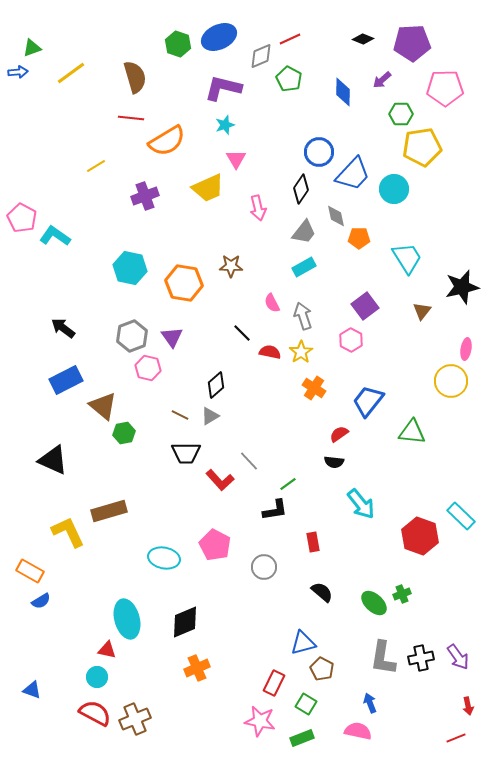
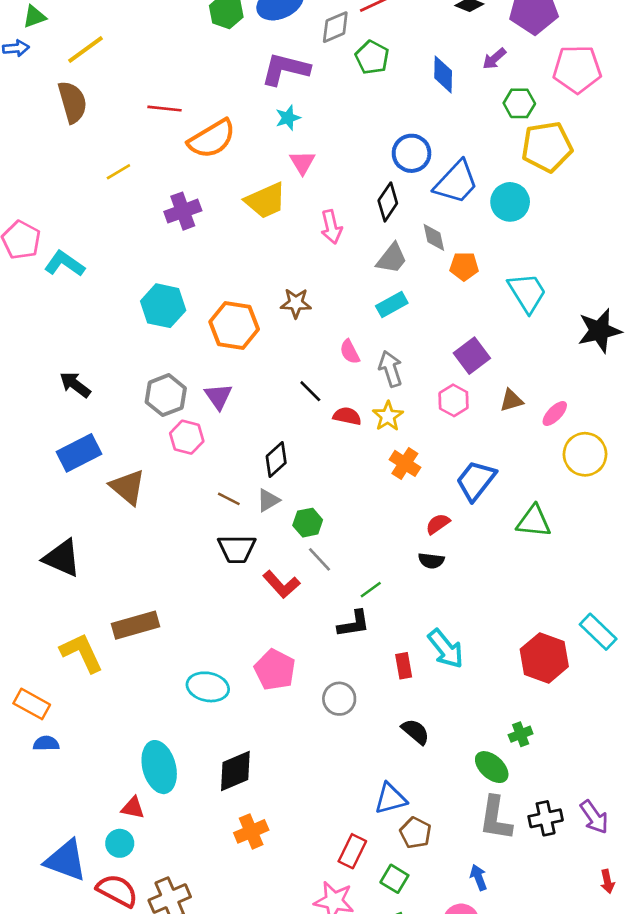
brown semicircle: (135, 77) -> (72, 102), moved
brown triangle: (422, 311) -> (511, 400), moved, turned 36
pink ellipse: (466, 349) -> (555, 414), moved, turned 35
green hexagon: (124, 433) -> (308, 523), moved
cyan arrow: (361, 504) -> (446, 649), moved
blue semicircle: (41, 601) -> (46, 743), turned -150
green ellipse: (374, 603) -> (492, 767), moved
blue triangle: (32, 690) -> (66, 860), moved, size x1.8

